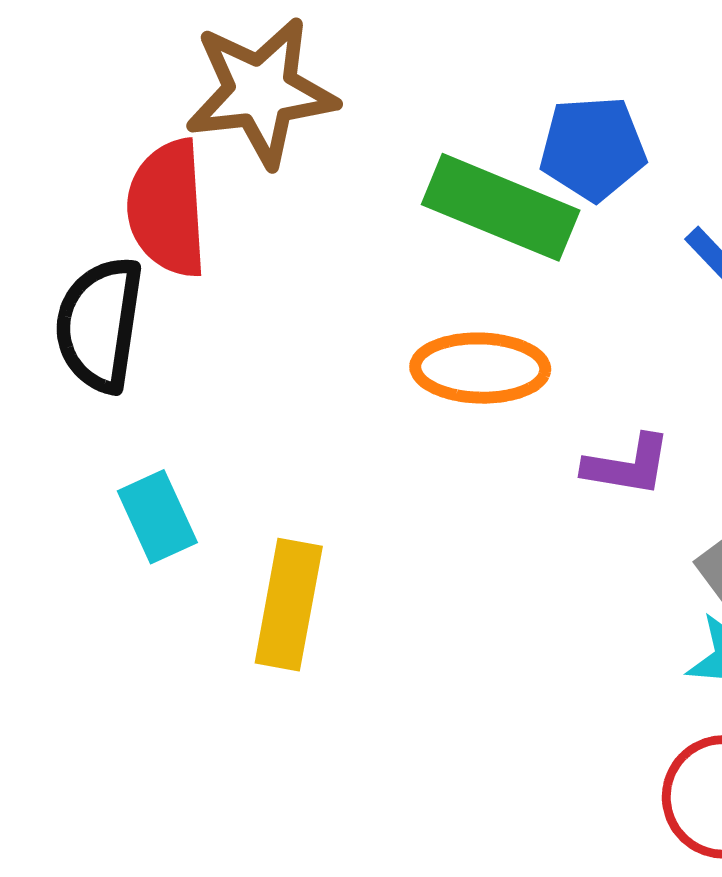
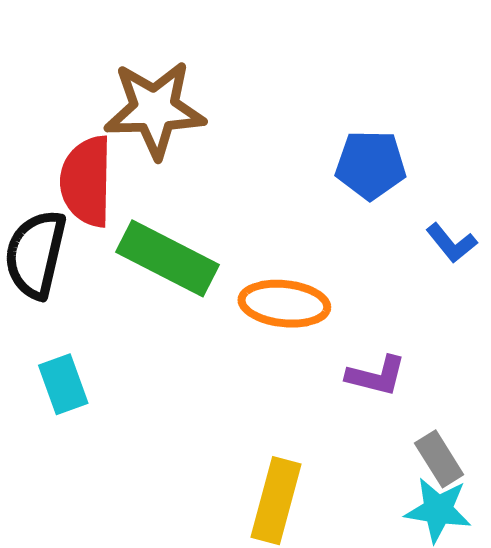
green rectangle: (501, 207) -> (167, 258), moved
yellow rectangle: (289, 605) -> (276, 501), moved

